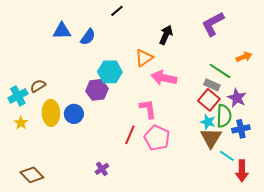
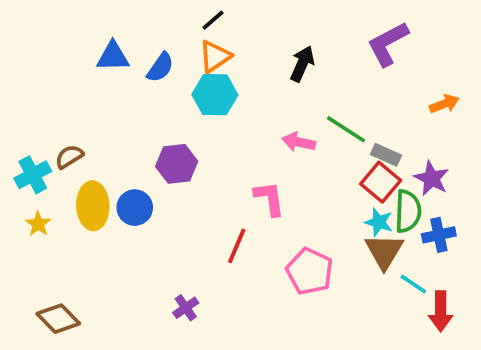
orange triangle: (144, 58) -> (215, 56), moved
green line: (220, 71) -> (346, 129), moved
cyan hexagon: (110, 72) -> (215, 95), moved
pink arrow: (164, 78) -> (299, 142), size x0.7
pink pentagon: (157, 138) -> (310, 271), moved

